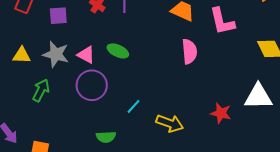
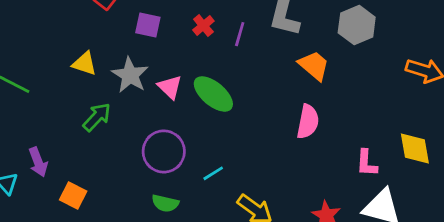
pink L-shape: (222, 21) -> (367, 163), moved, size x0.7
green ellipse: (118, 51) -> (213, 94), size x1.4
purple circle: (92, 85) -> (164, 151), moved

